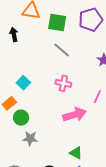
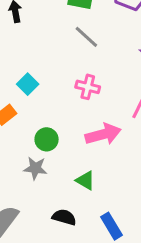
green circle: (21, 118) -> (47, 139), moved
green triangle: (76, 153) -> (85, 180), moved

